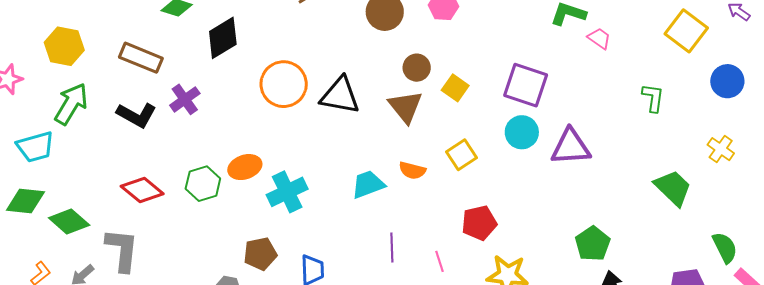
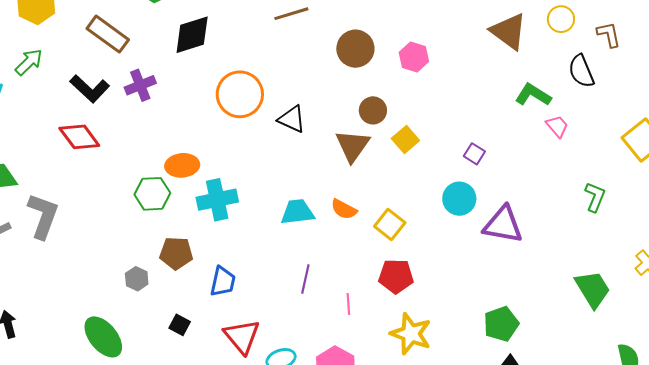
purple square: (526, 85) -> (474, 154), size x0.5
black triangle: (340, 96) -> (292, 119), size x0.7
green arrow: (71, 104) -> (29, 62), size x0.7
yellow square: (462, 155) -> (390, 224), moved, turned -32
green hexagon: (203, 184) -> (152, 194), moved
red diamond: (142, 190) -> (79, 137), moved

